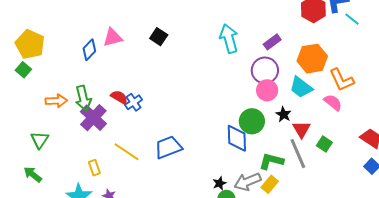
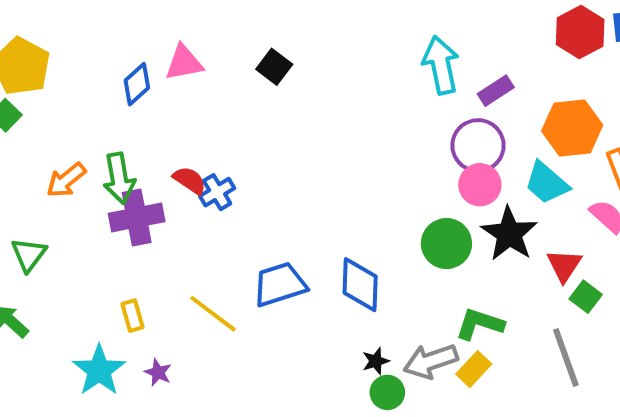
cyan arrow: (229, 38) -> (441, 65), moved
orange arrow: (56, 101) -> (66, 180), turned 140
black star: (284, 114) -> (509, 234), size x1.8
purple cross: (93, 118) -> (137, 217), turned 32
red triangle: (301, 129) -> (564, 265), moved
blue diamond: (237, 138) -> (360, 285), moved
yellow line: (126, 152) -> (213, 314), moved
gray line: (298, 154) -> (566, 357), moved

